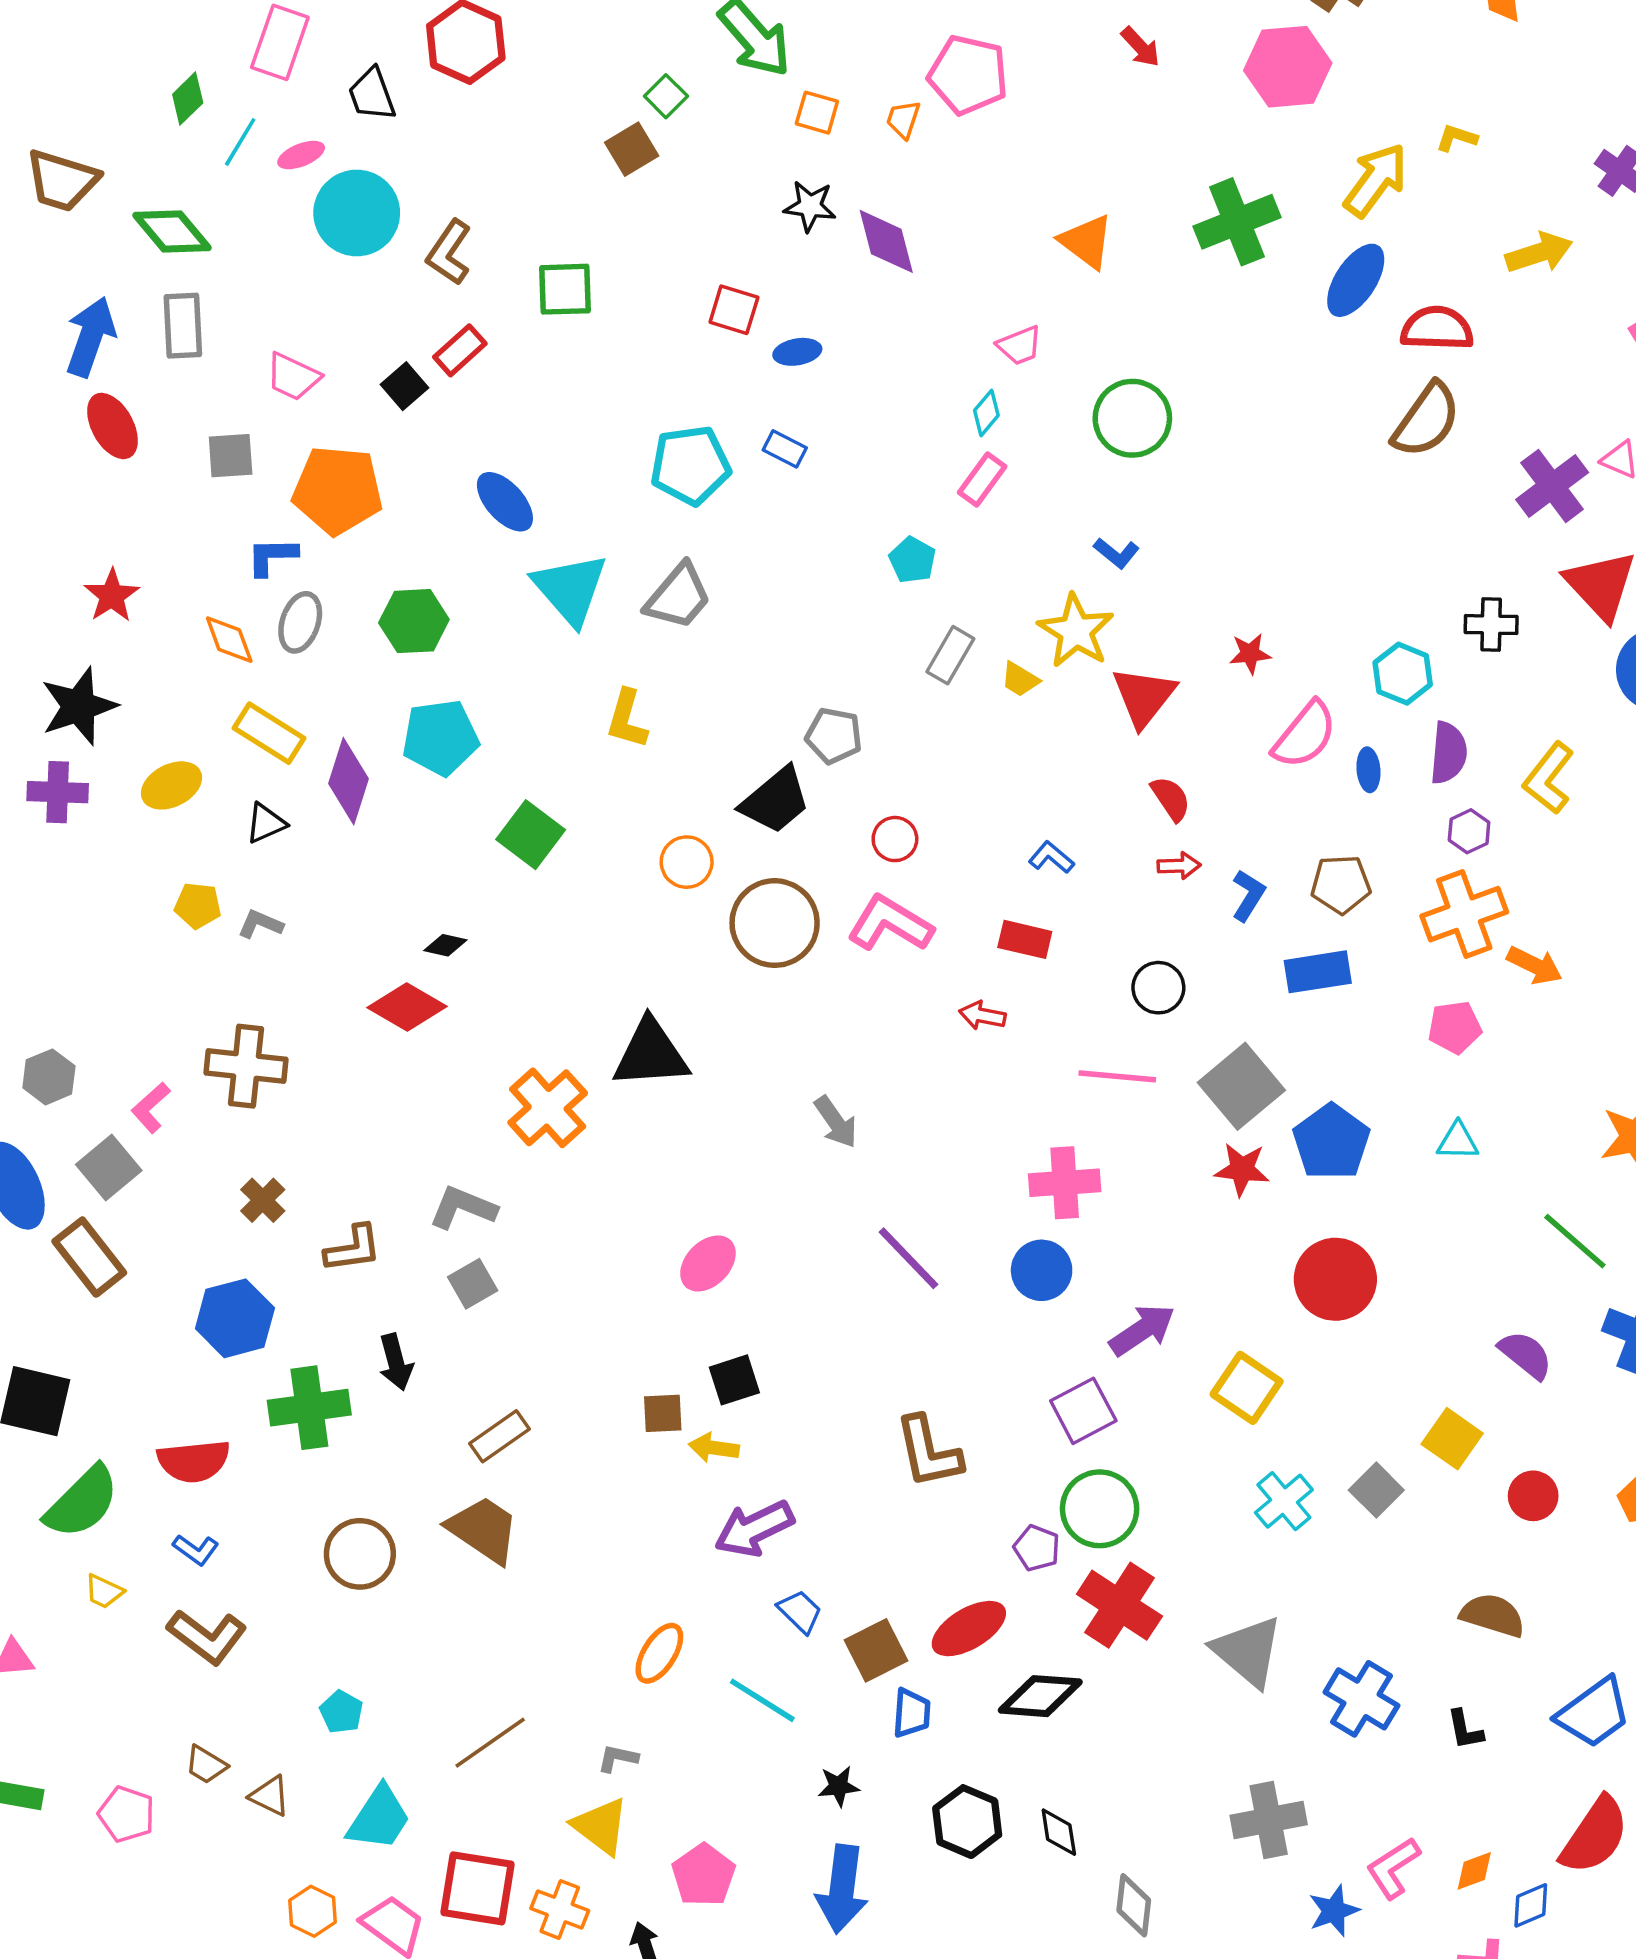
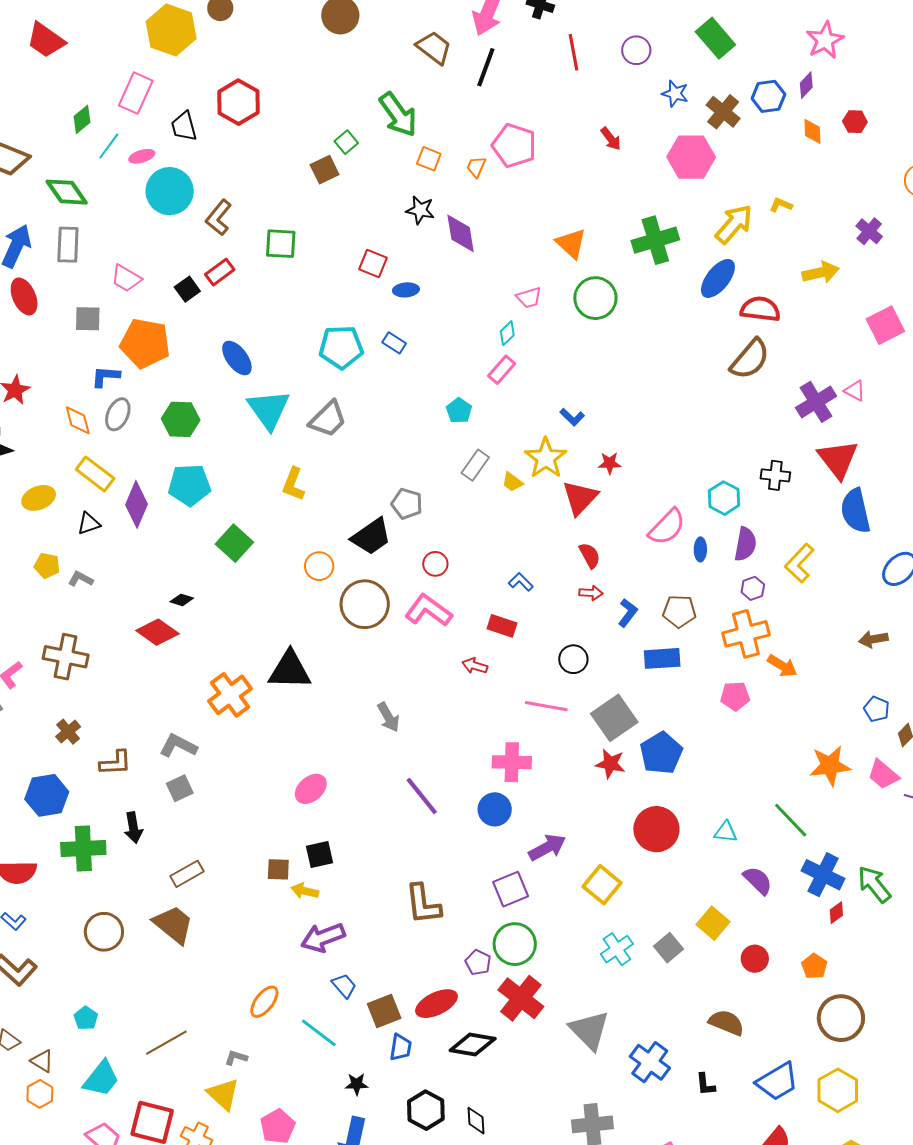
green circle: (1132, 418) -> (595, 298), moved
red star: (1250, 654) -> (610, 463), moved
cyan triangle: (1458, 1141) -> (726, 832), moved
orange hexagon: (312, 1911) -> (40, 1094), moved

